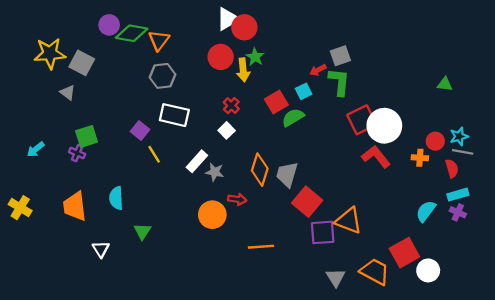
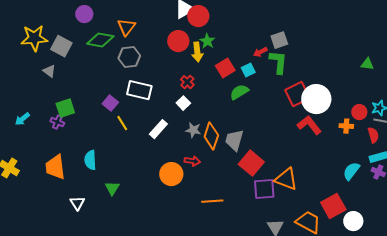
green diamond: (132, 33) -> (100, 40), moved
red square: (276, 102) -> (225, 68), moved
gray star: (215, 172) -> (193, 130), moved

